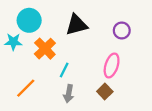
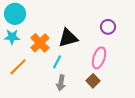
cyan circle: (29, 20) -> (15, 14), moved
black triangle: (77, 25) -> (68, 38), moved
orange line: (26, 88) -> (18, 67), moved

